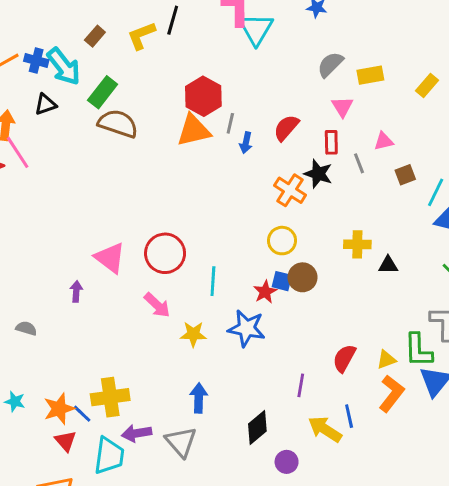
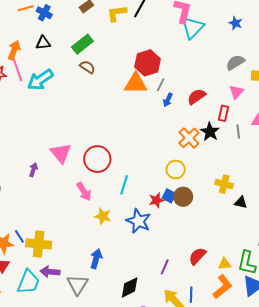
cyan arrow: (64, 66) -> (40, 80), moved, turned 80
brown semicircle: (118, 124) -> (87, 67), size x0.6
blue line: (82, 414) -> (19, 236), moved

